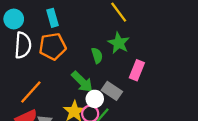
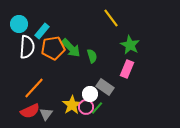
cyan rectangle: (53, 18) -> (42, 31), moved, turned 56
green star: (119, 43) -> (130, 45), moved
green arrow: (82, 82) -> (71, 48), moved

